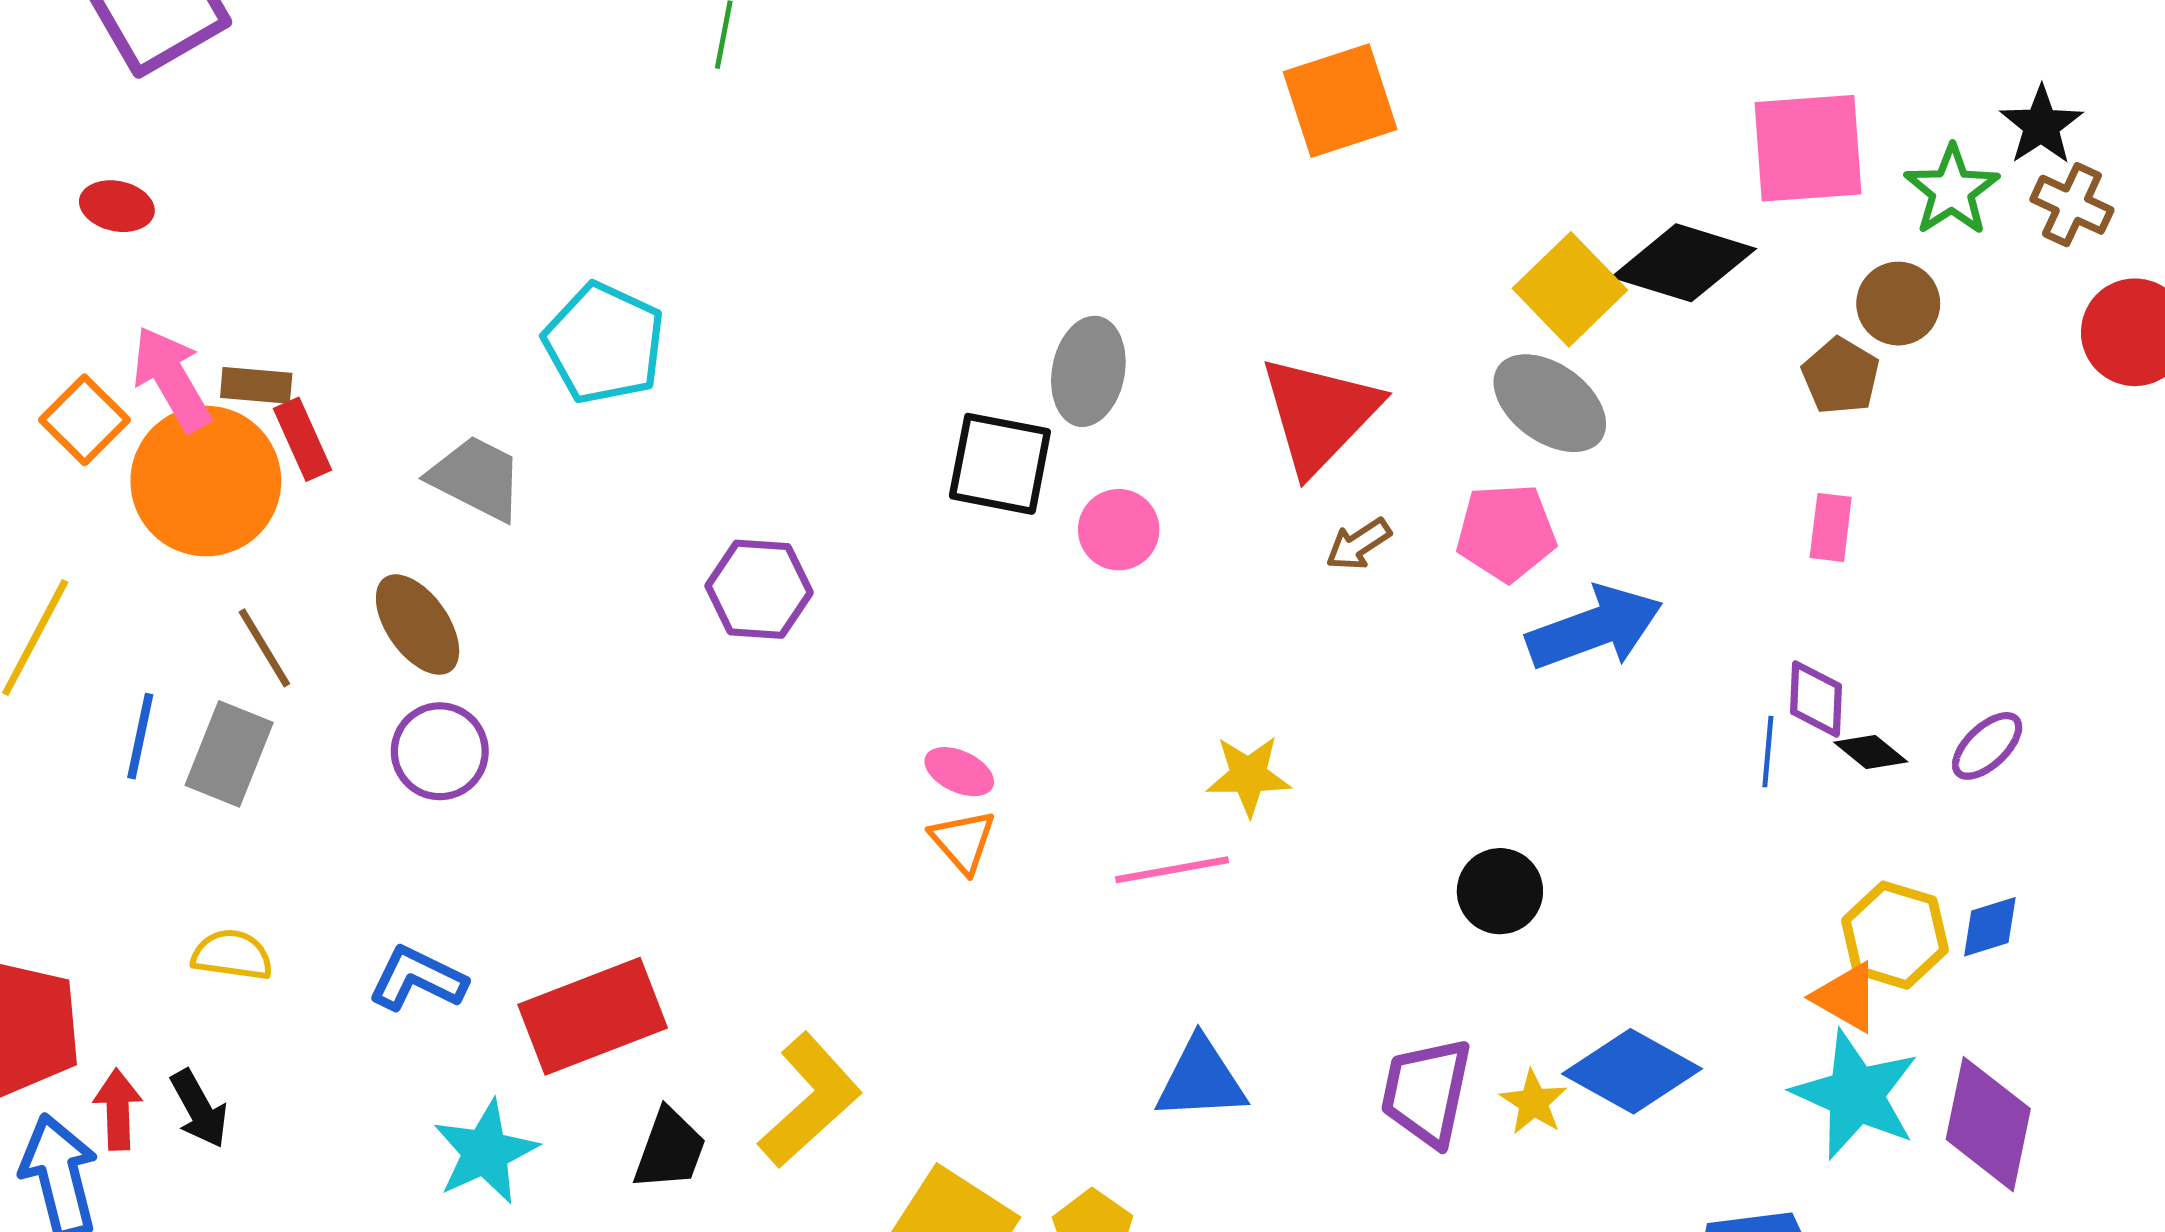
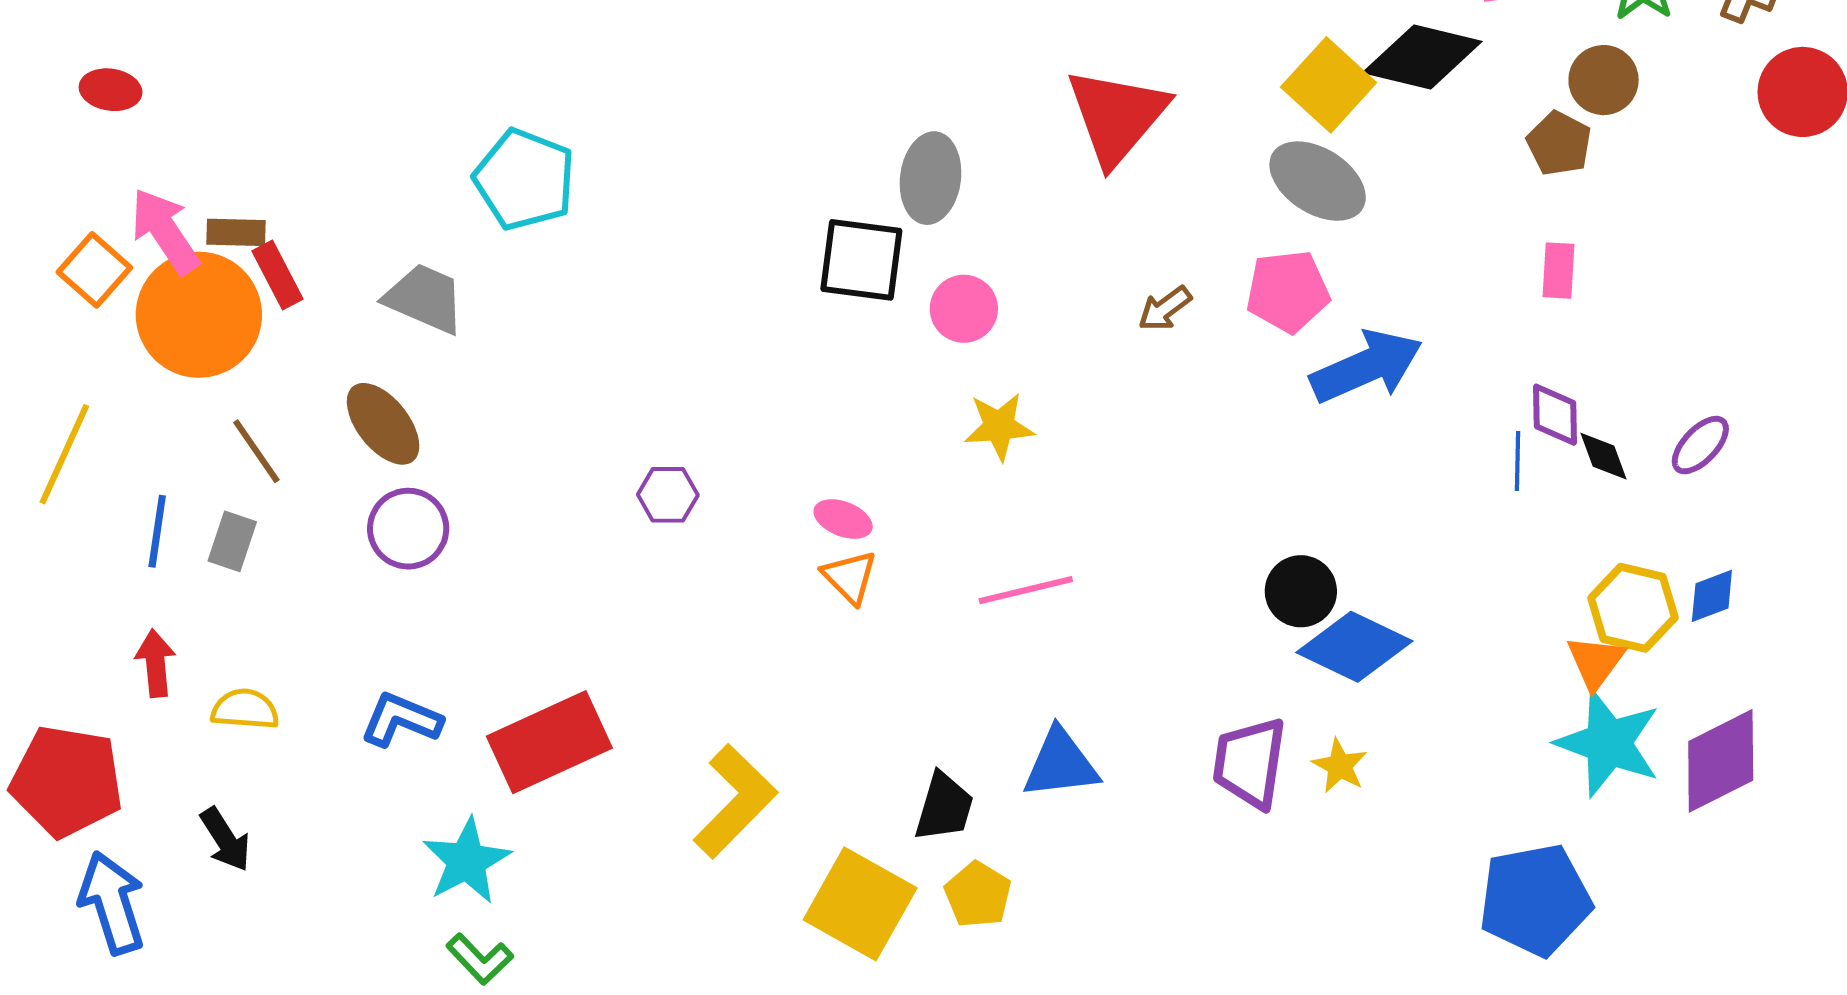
red triangle: (1320, 414) -> (1117, 116), moved
purple hexagon: (759, 589) -> (668, 495), moved, size x0.7
black diamond: (1871, 752) -> (1603, 456), turned 34
gray rectangle: (229, 754) -> (232, 541), size x0.7
yellow star: (1249, 776) -> (999, 426), moved
orange triangle: (1846, 997) -> (1596, 662), turned 40
blue diamond: (1632, 1071) -> (1354, 647), moved
red arrow: (118, 1109) -> (156, 663), moved
purple diamond: (1988, 1124) -> (1721, 761), turned 55
black trapezoid: (670, 1149) -> (944, 807), moved

